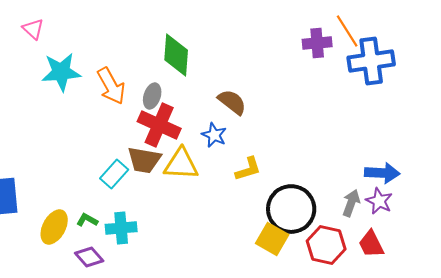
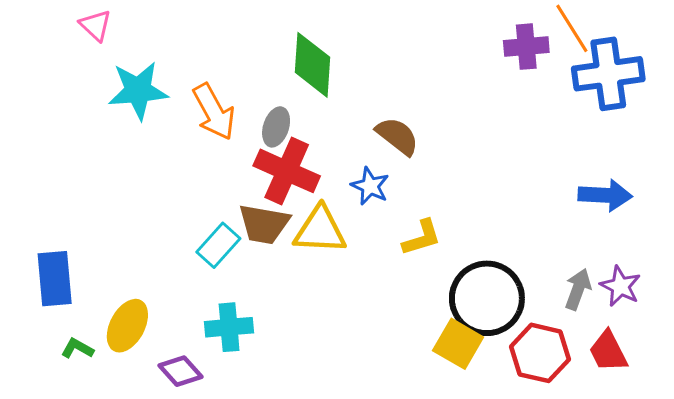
blue arrow: (382, 173) -> (605, 195), moved
green L-shape: (87, 220) -> (77, 348), moved

